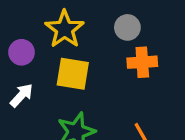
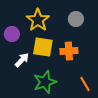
orange cross: (142, 62) -> (69, 51), moved
white arrow: (22, 95) -> (22, 60), moved

